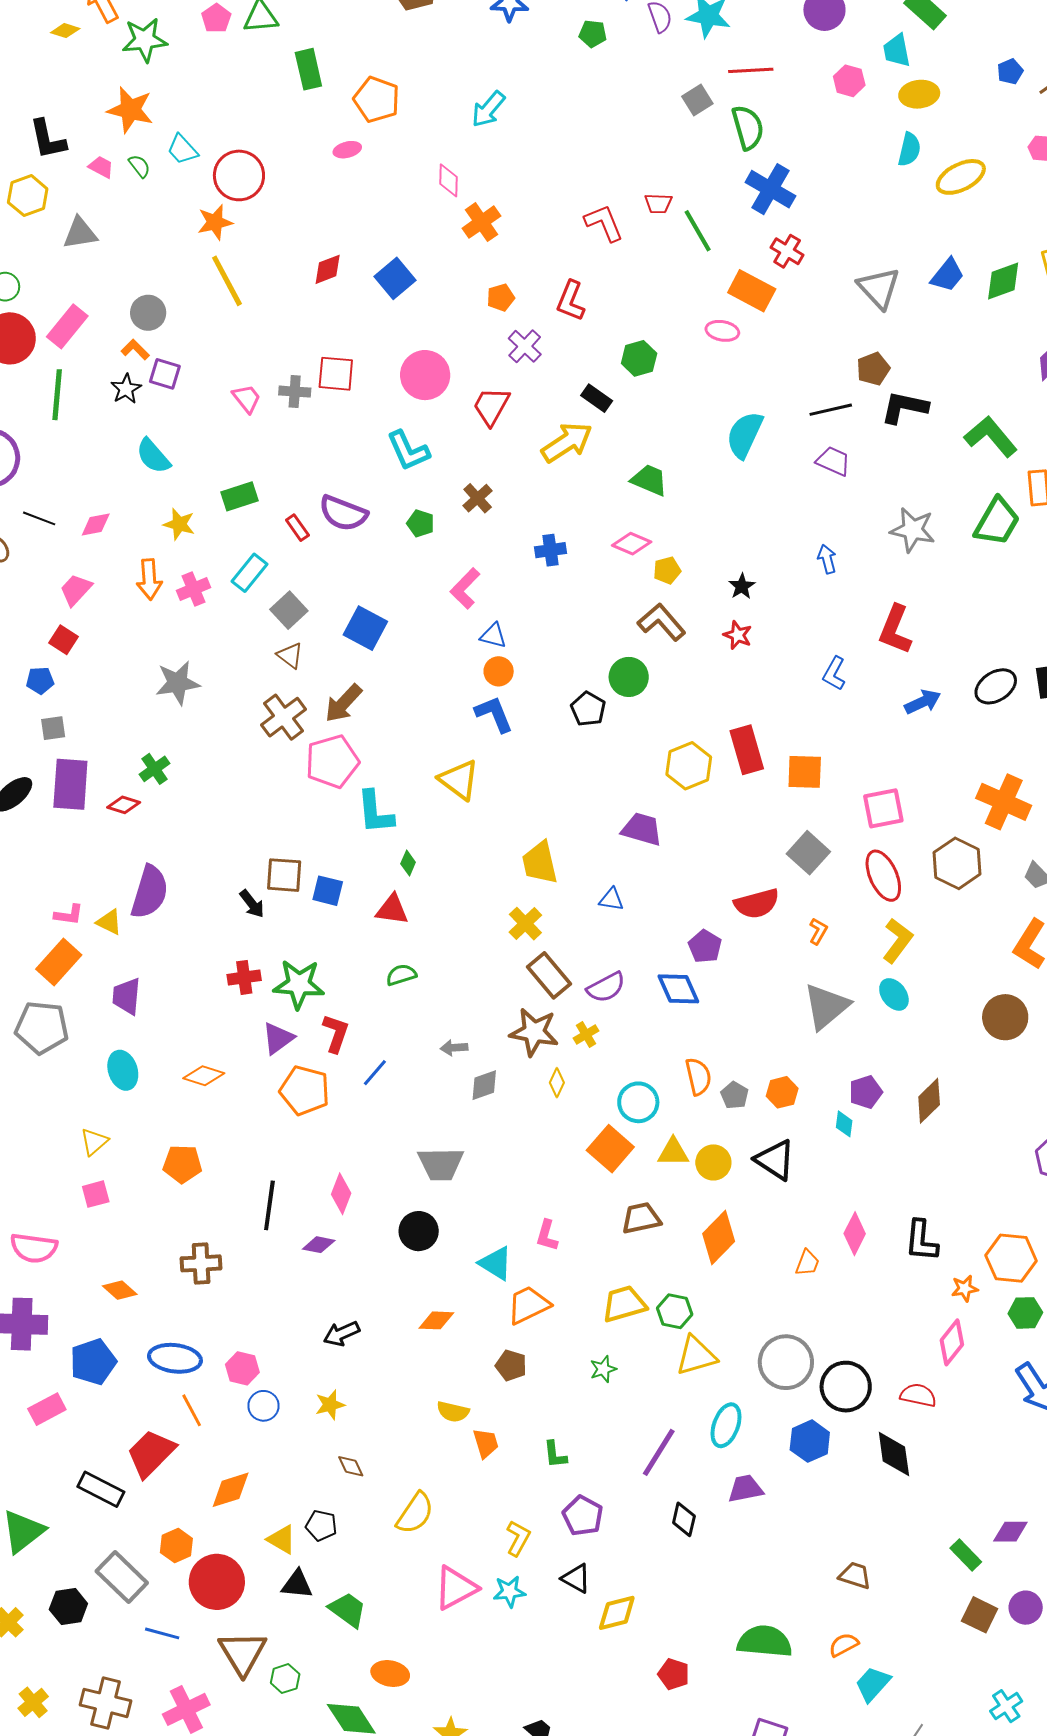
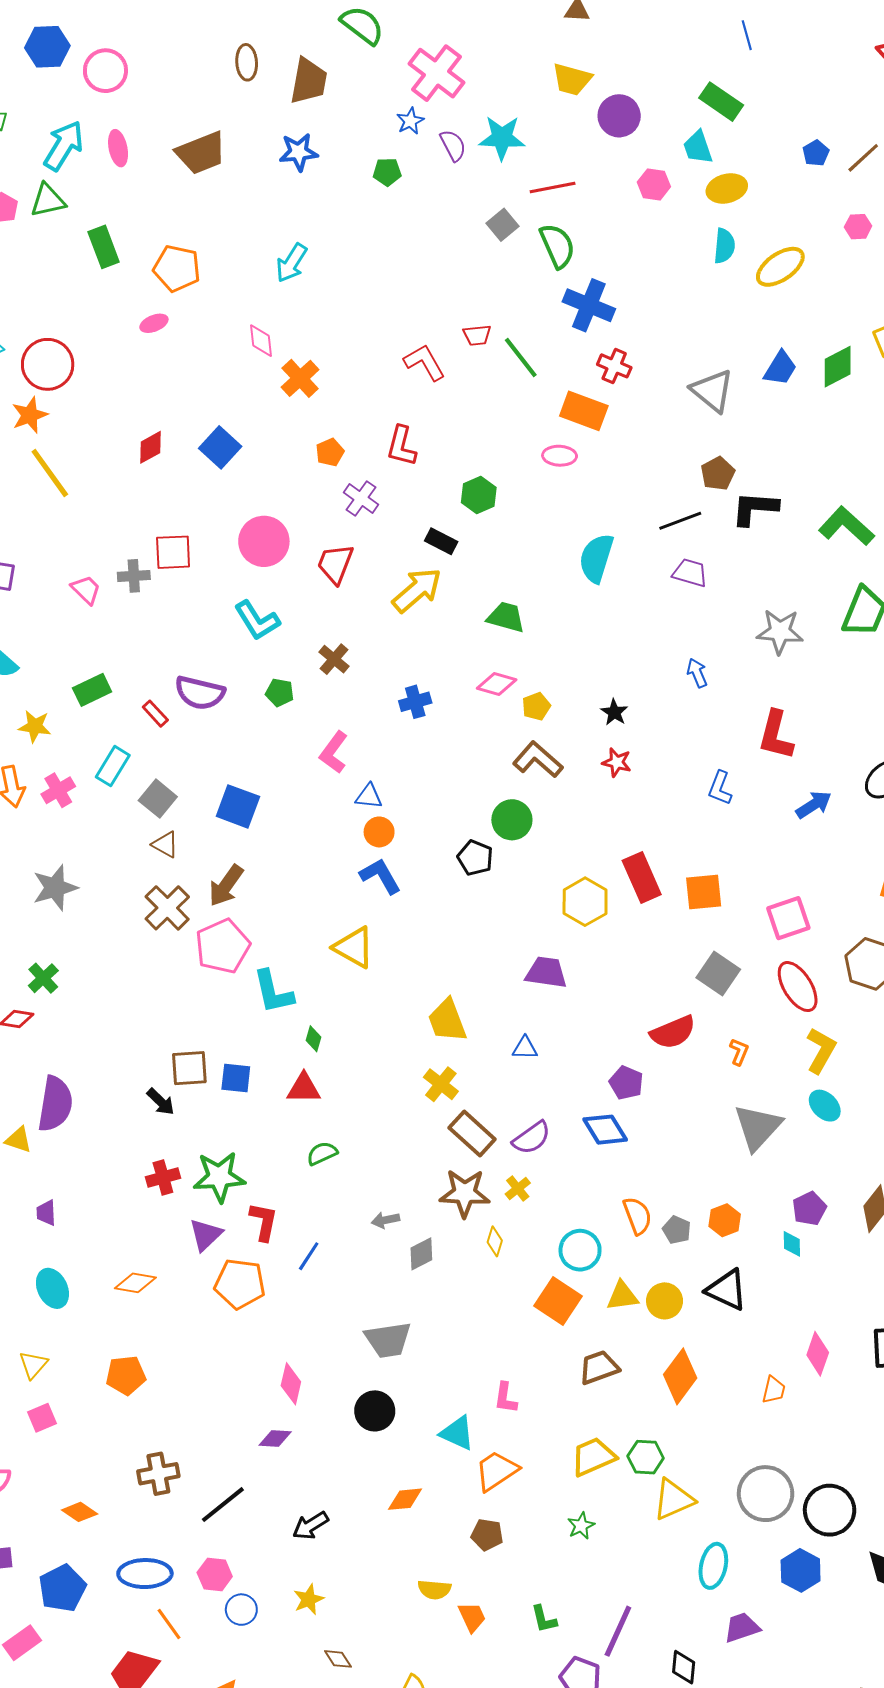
purple trapezoid: (127, 996) -> (46, 1213), size x0.7
black line: (269, 1205) -> (223, 1505), moved, turned 51
purple line: (659, 1452) -> (618, 1631), moved

